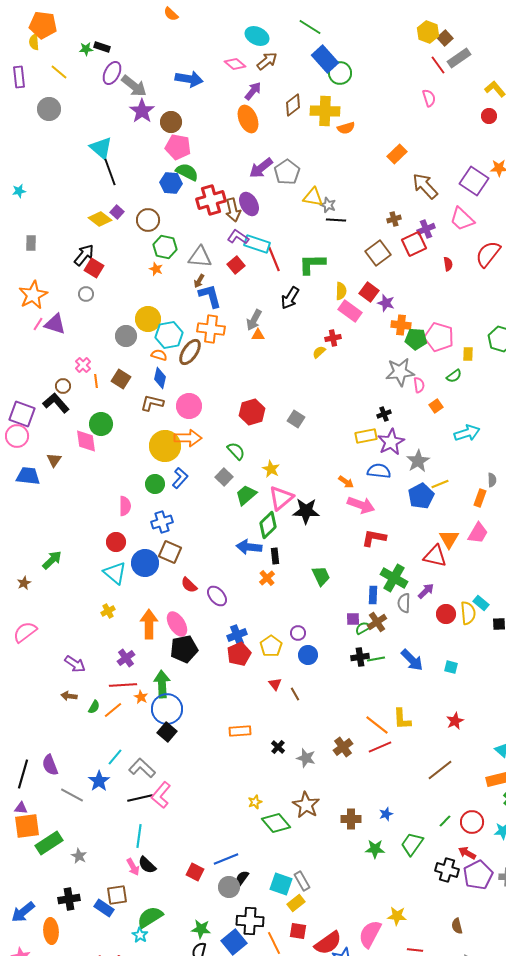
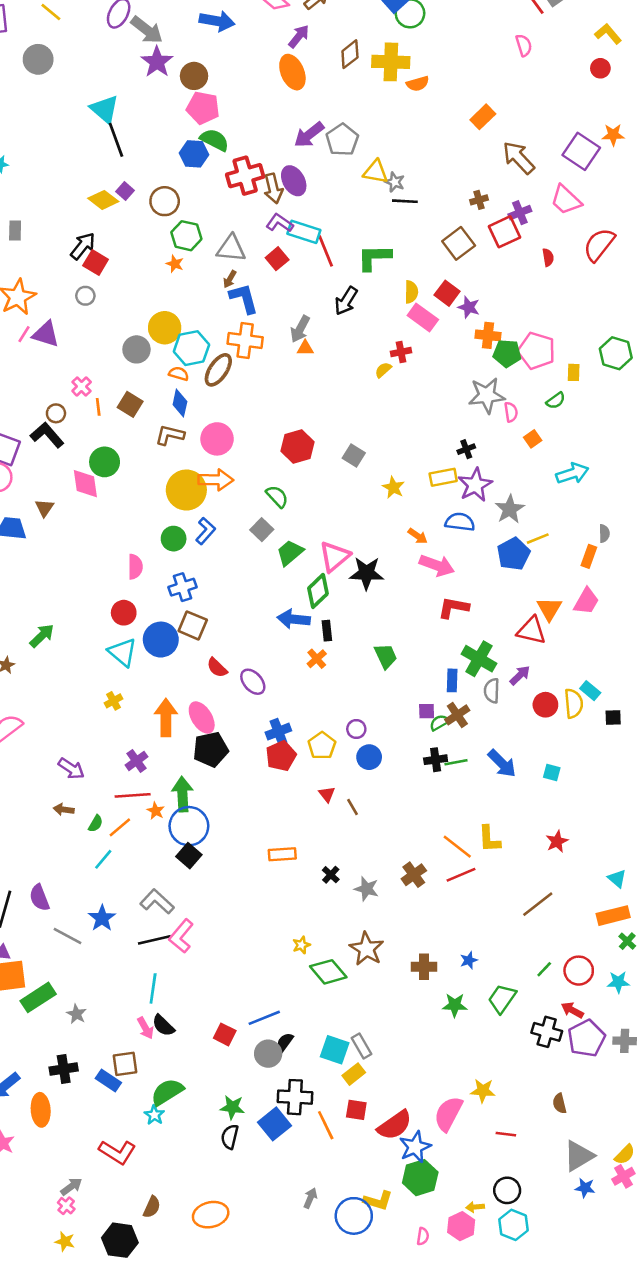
yellow star: (271, 469) -> (393, 487), moved
cyan line: (115, 757) -> (103, 859), moved

